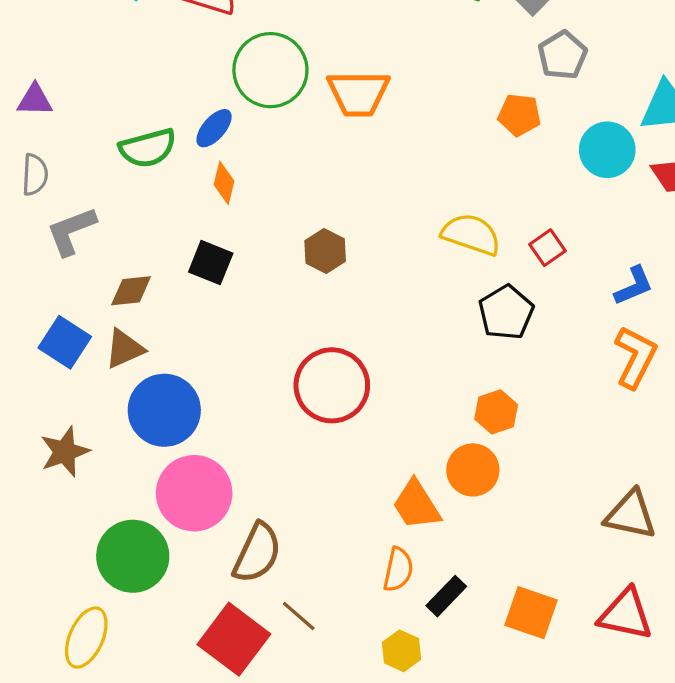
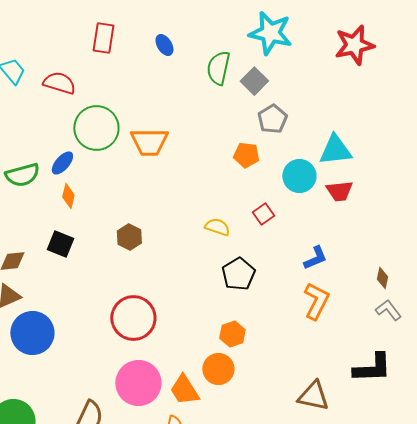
yellow semicircle: (471, 234) -> (217, 227), size x0.7
red square: (548, 248) -> (263, 214), moved
pink circle: (194, 493) -> (138, 383), moved

